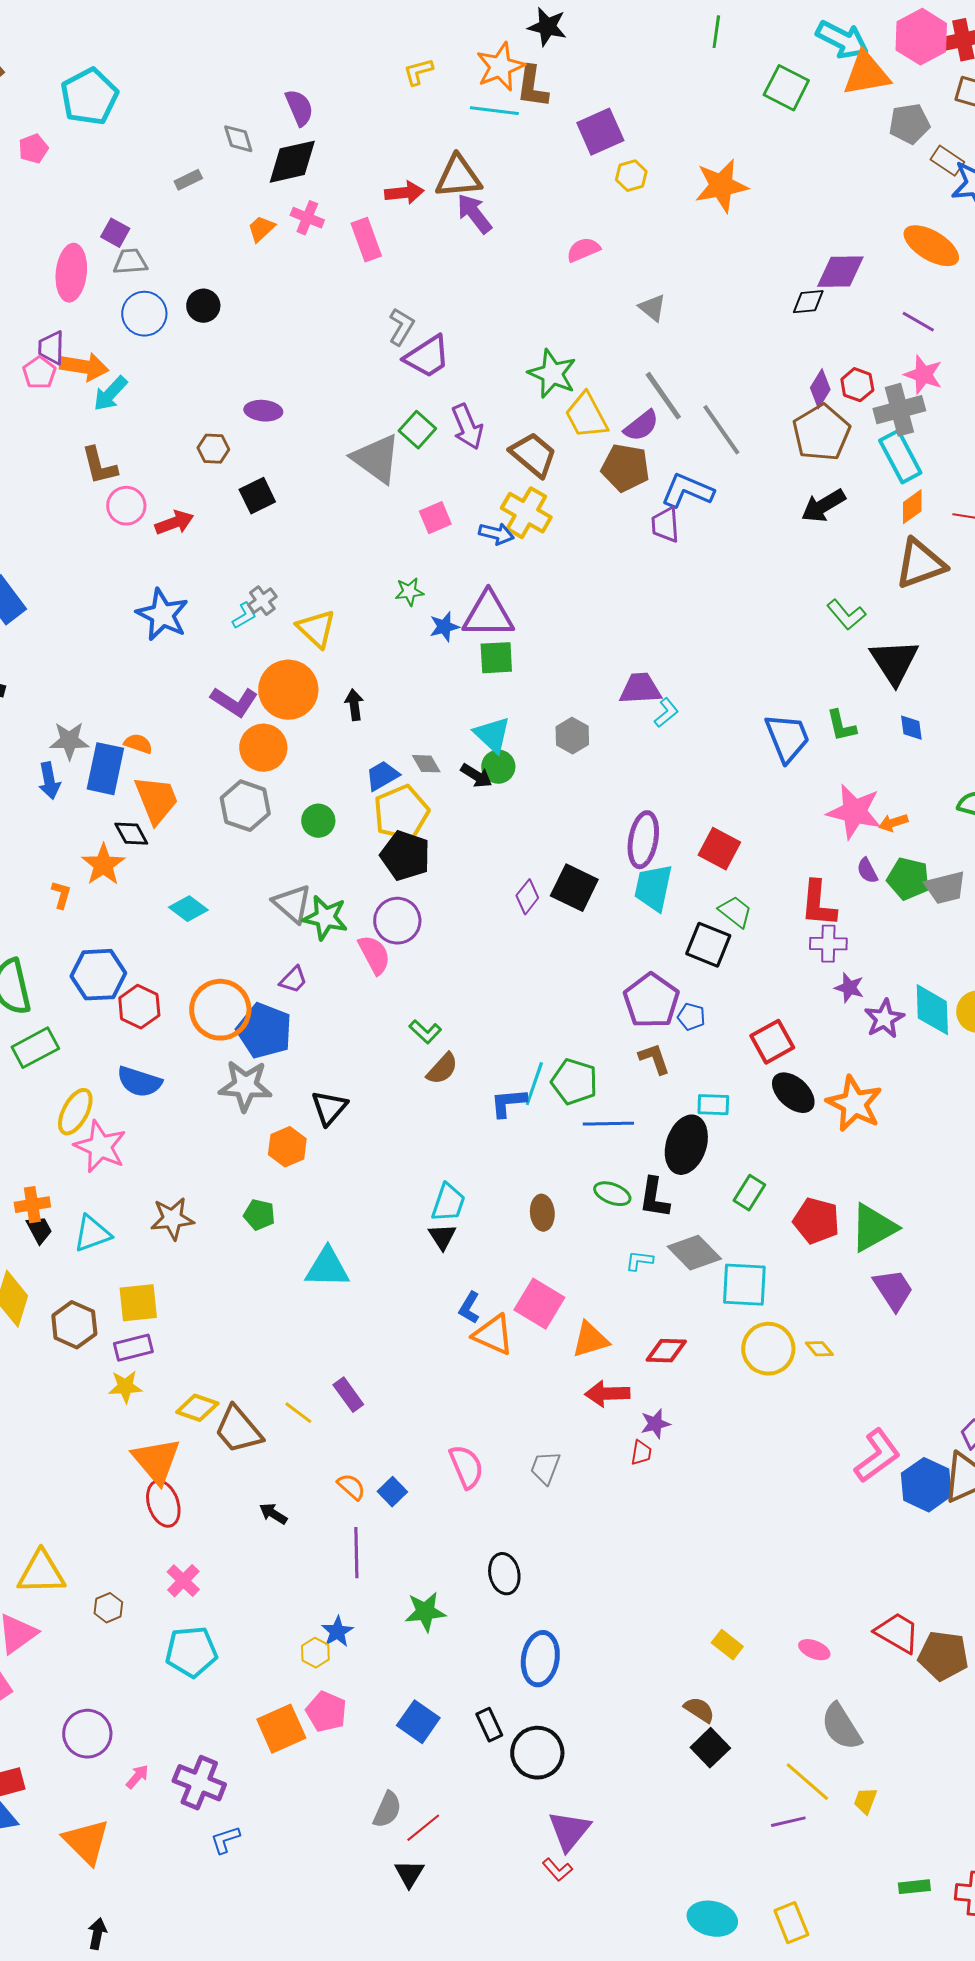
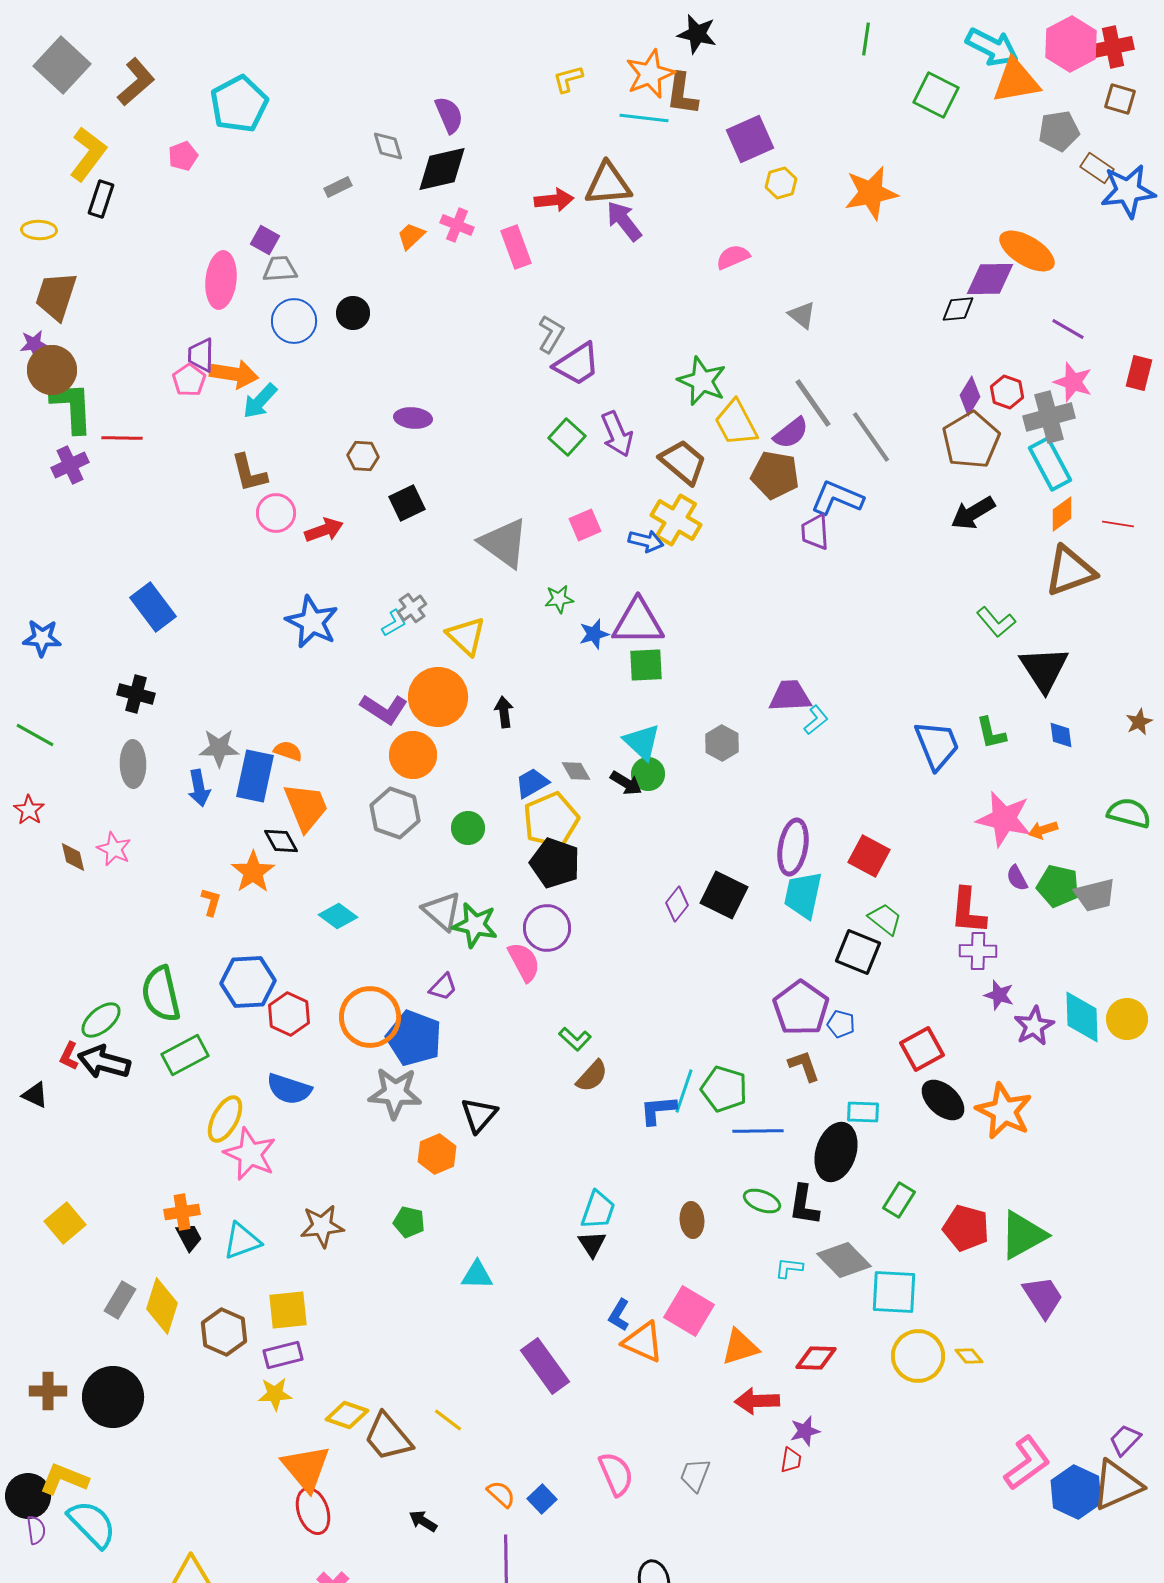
orange ellipse: (931, 246) -> (1027, 251), moved
gray triangle: (376, 459) -> (504, 543), moved
cyan triangle: (327, 1268) -> (477, 1275), size x0.7
purple rectangle: (348, 1395) -> (545, 1366), moved, size x1.6

